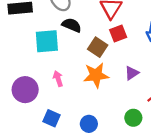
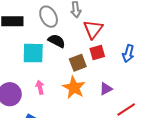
brown square: (98, 47) -> (78, 63), turned 30
orange star: (96, 75) -> (74, 88), turned 30

